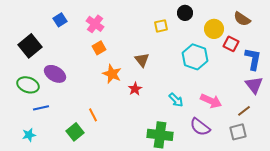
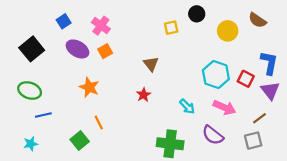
red square: (231, 44) -> (246, 79), moved
cyan hexagon: (195, 57) -> (216, 75), moved
purple ellipse: (55, 74) -> (77, 49), moved
orange star: (112, 74) -> (89, 87), moved

